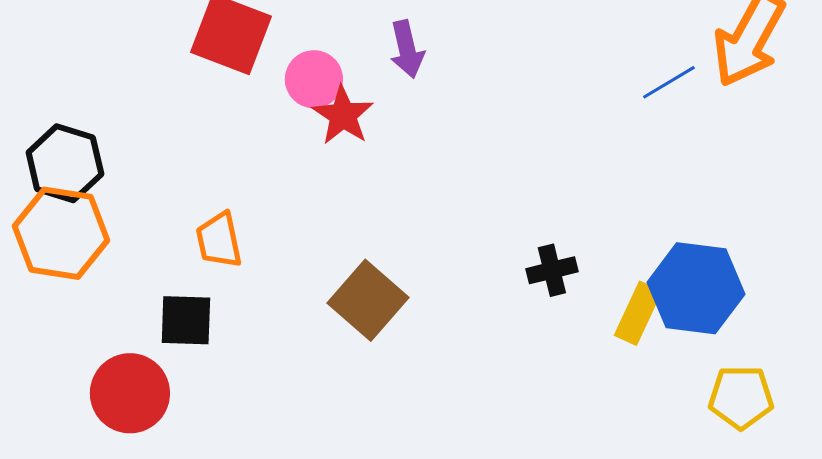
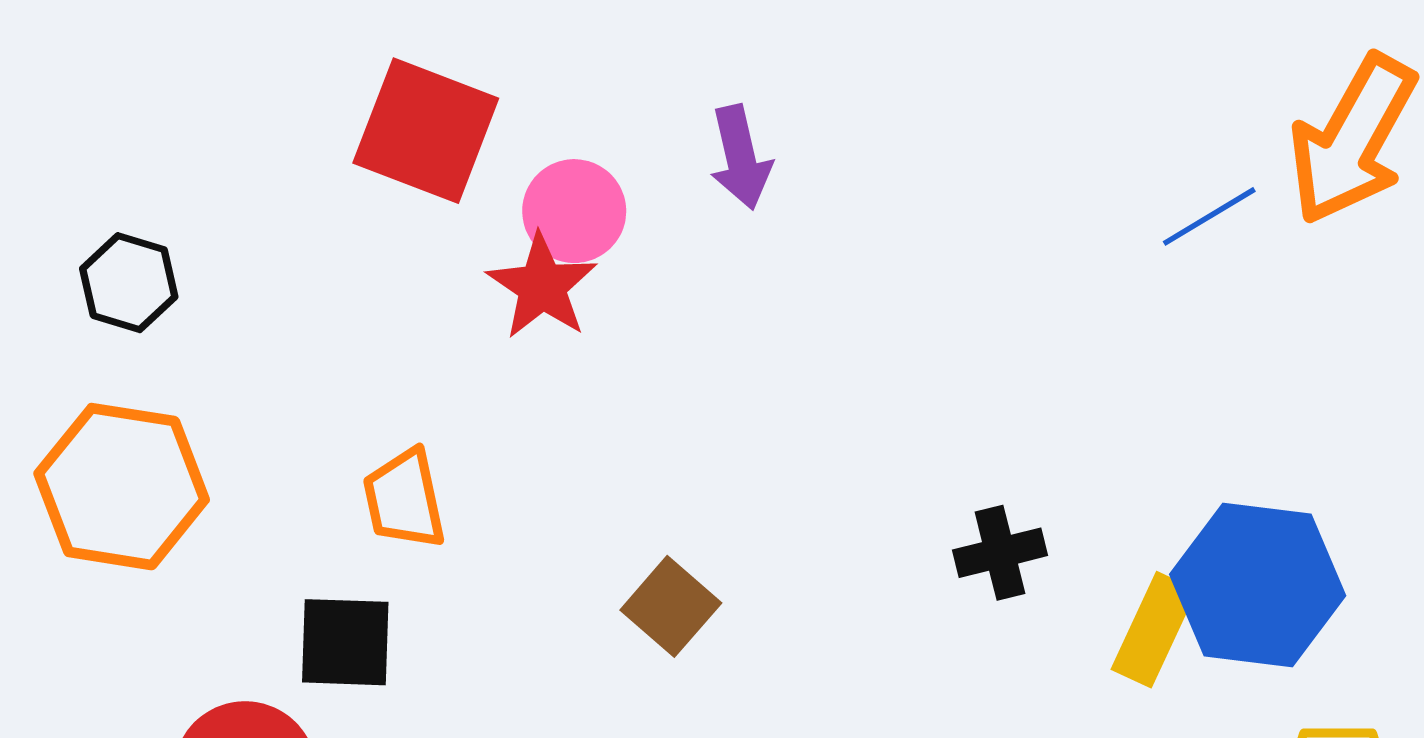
red star: (343, 115) -> (542, 286), moved
black hexagon: (65, 163) -> (129, 283), moved, size x0.7
brown square: (368, 300) -> (671, 606), size x0.7

